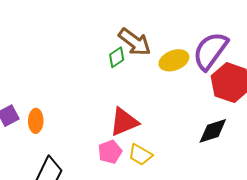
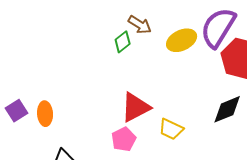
brown arrow: (135, 42) -> (140, 25), size x0.7
yellow trapezoid: (140, 155) -> (171, 129), moved

